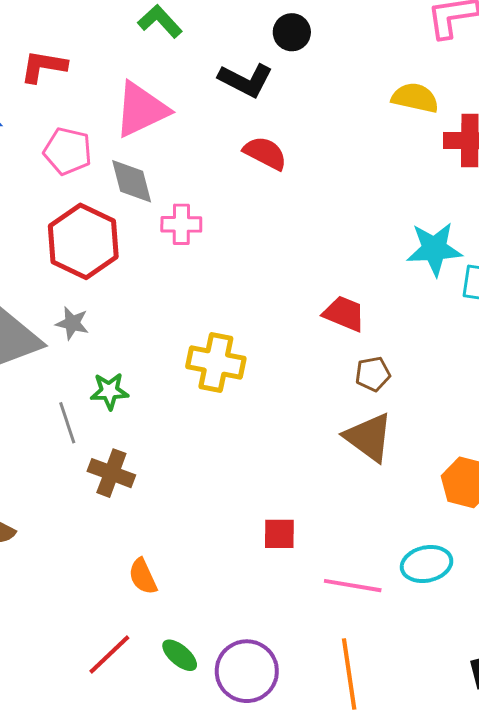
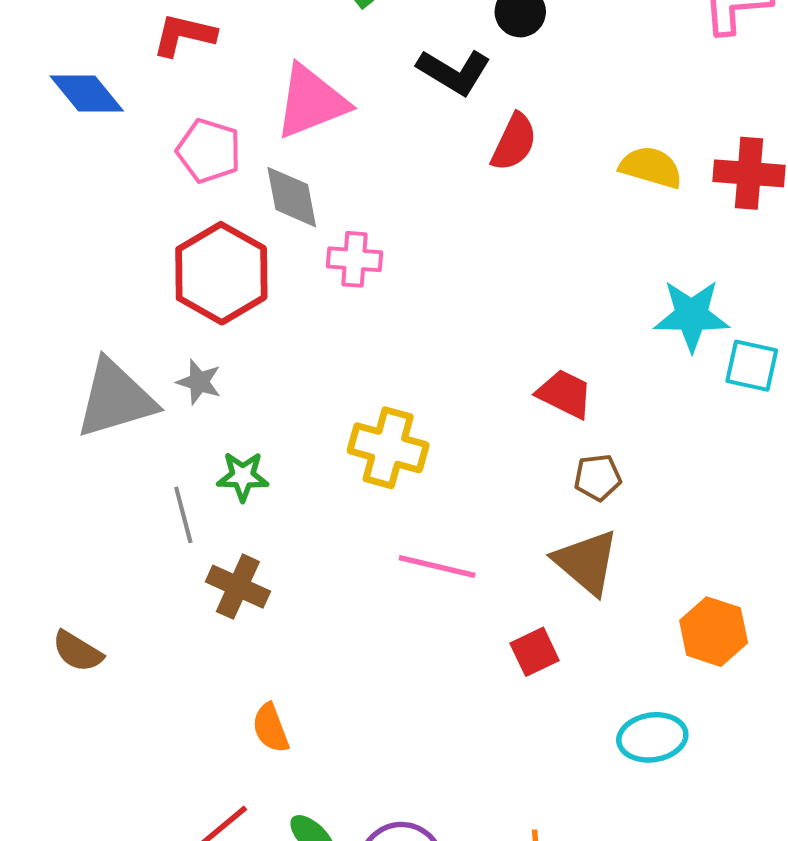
yellow semicircle: (415, 98) -> (651, 167), moved
red semicircle: (265, 153) -> (514, 142), moved, turned 84
red square: (279, 534) -> (535, 652), moved, turned -30
pink line: (353, 586) -> (437, 566), moved

